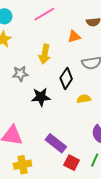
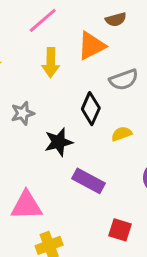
orange triangle: (74, 37) -> (91, 46), size x1.5
yellow arrow: (45, 54) -> (51, 62), moved
purple rectangle: (56, 143) -> (88, 181), moved

